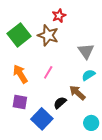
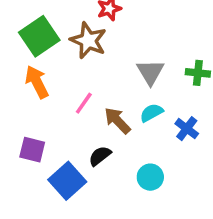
orange arrow: (20, 74) -> (37, 82), moved
brown arrow: (77, 93) -> (117, 121), moved
cyan circle: (91, 123) -> (150, 177), moved

